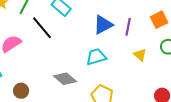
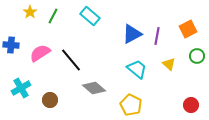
black line: (42, 28) -> (71, 60), moved
cyan trapezoid: (96, 57) -> (137, 69), moved, turned 55

